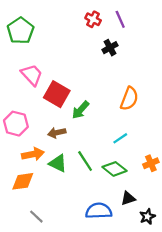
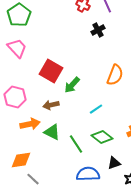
pink trapezoid: (32, 75) -> (17, 48), moved
cyan line: (120, 138) -> (96, 109), moved
green line: (85, 161) -> (76, 144), moved
orange diamond: (23, 181) -> (21, 160), moved

